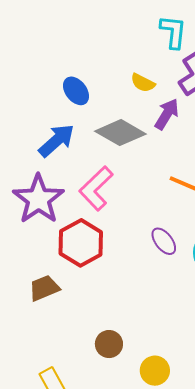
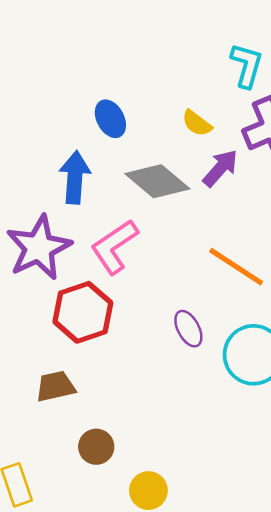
blue arrow: (57, 141) -> (75, 177), turned -54
brown trapezoid: (44, 288) -> (55, 386), moved

